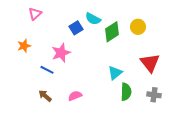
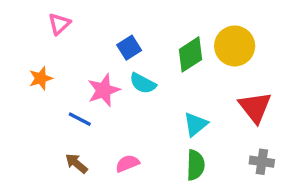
cyan semicircle: (93, 19) -> (143, 83), moved
yellow circle: (138, 27) -> (235, 46), size x1.5
green semicircle: (126, 92) -> (196, 165), moved

